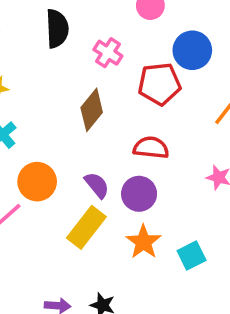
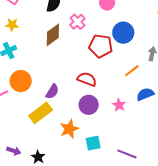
brown diamond: (92, 110) -> (53, 35), moved
purple semicircle: (97, 185) -> (52, 92), turned 56
purple circle: (139, 194) -> (89, 105), moved

